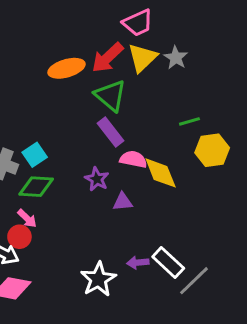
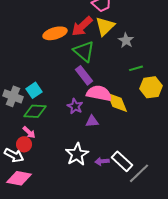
gray star: (176, 58) -> (126, 40), moved
pink semicircle: (133, 159) -> (99, 93), size x1.4
white star: (98, 279) -> (77, 154), moved

